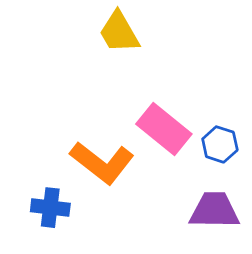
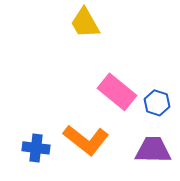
orange L-shape: (102, 163) -> (86, 140), moved

